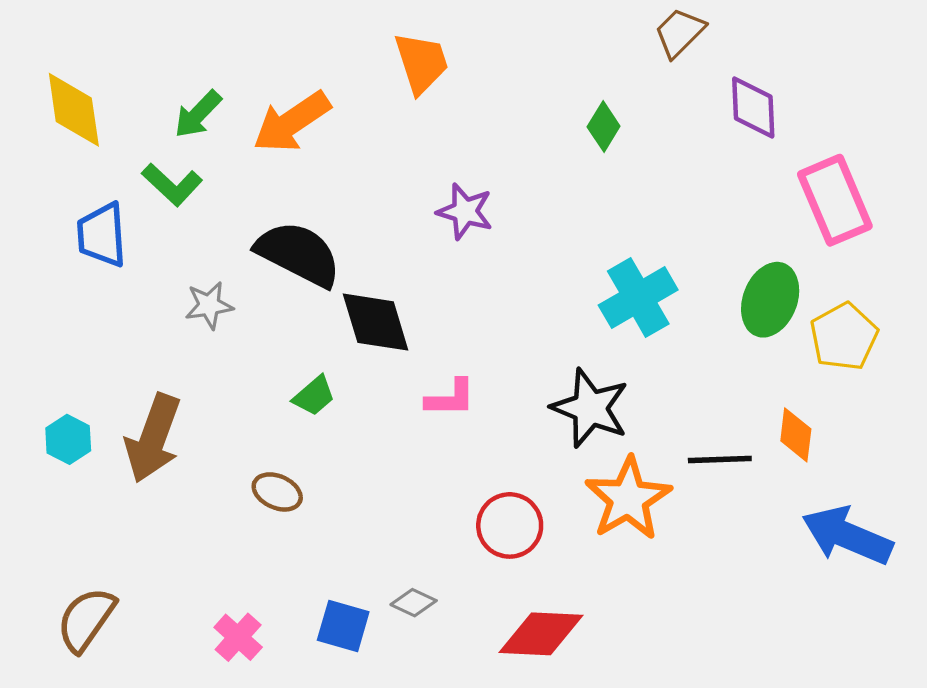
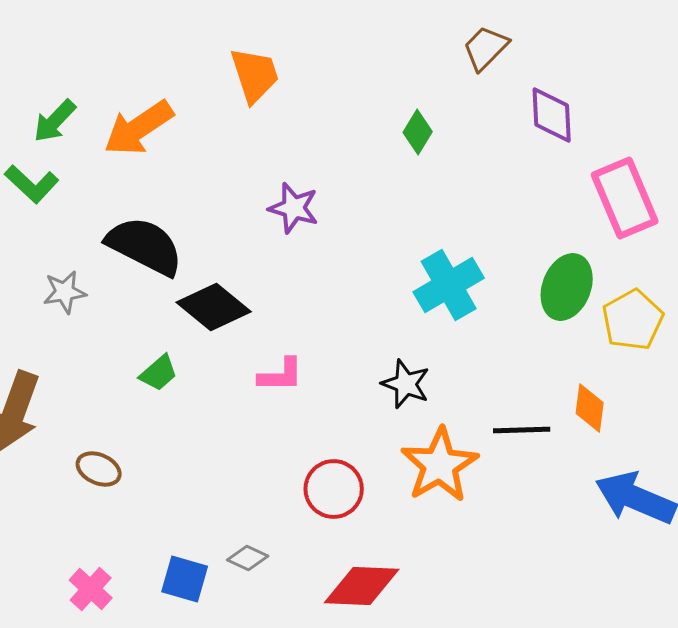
black diamond: (376, 322) -> (214, 307), turned -34
black star: (590, 408) -> (406, 384), size x0.7
brown ellipse: (277, 492) -> (99, 469), moved

